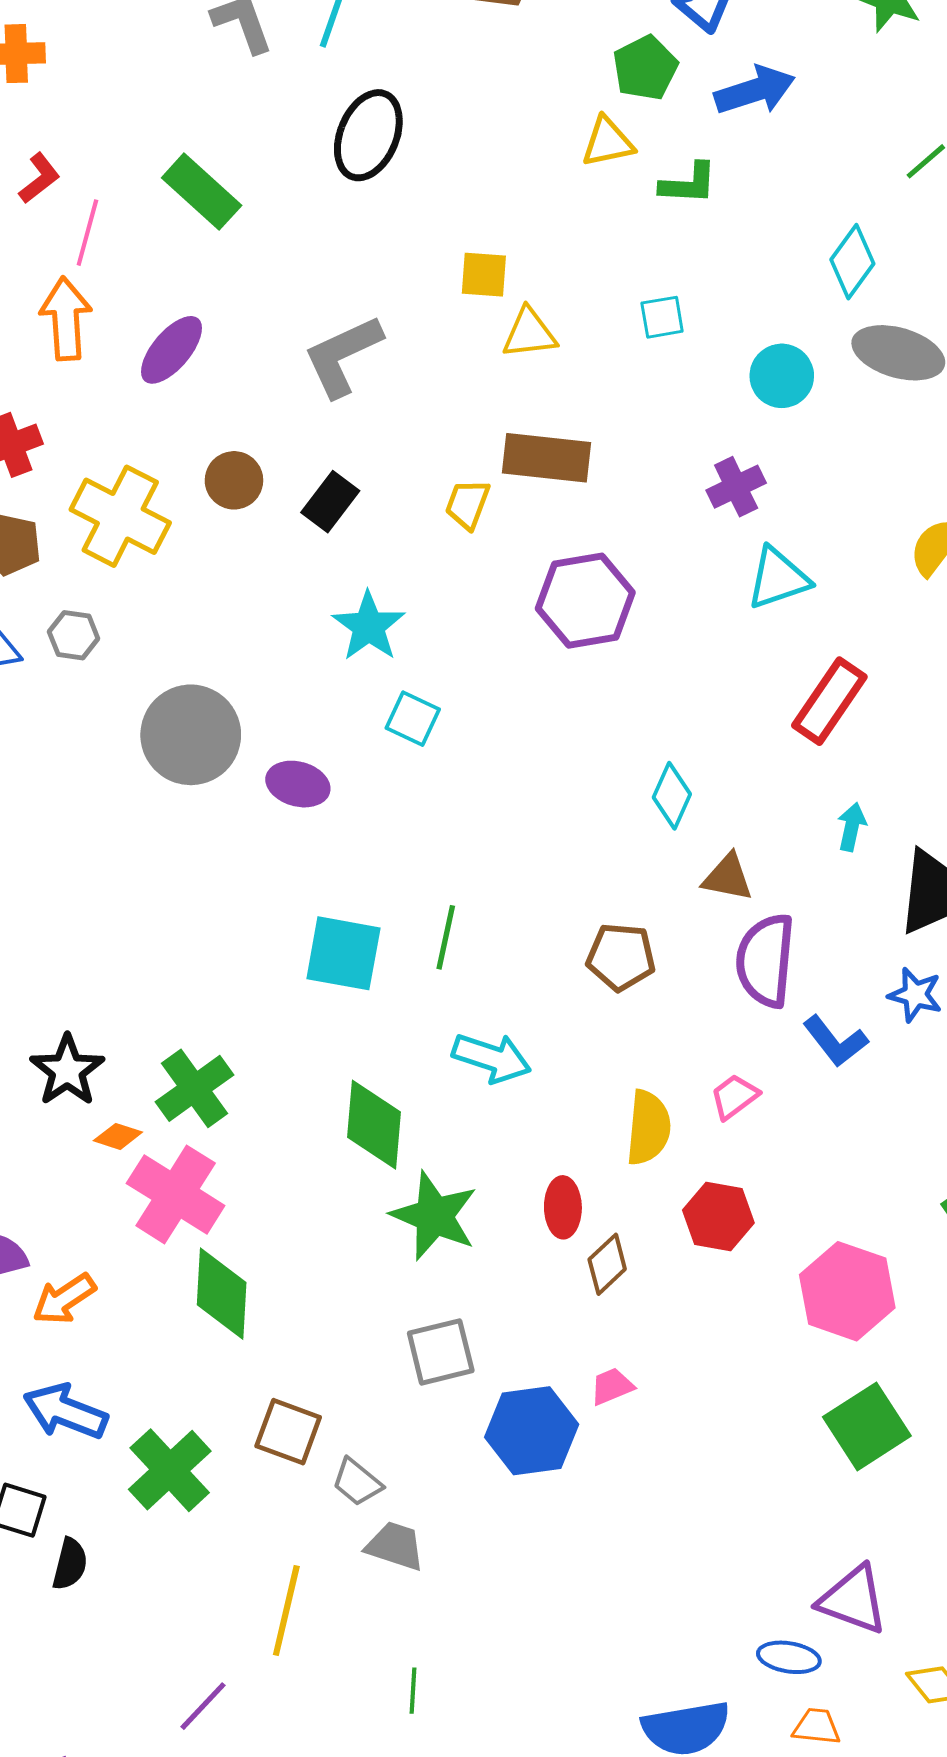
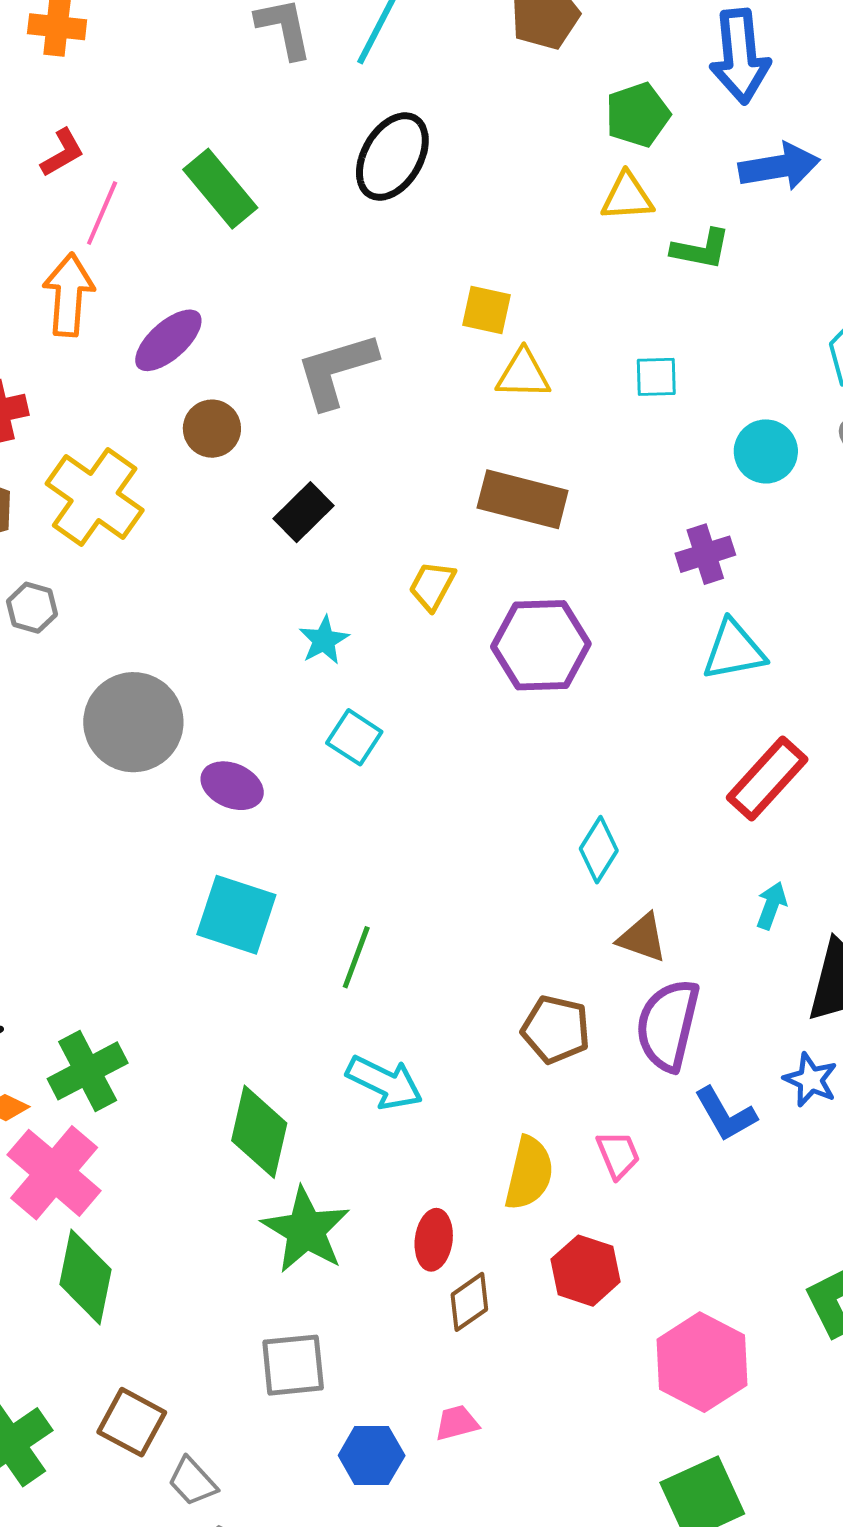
green pentagon: (645, 68) -> (638, 115), moved
brown circle: (234, 480) -> (212, 429), moved
yellow trapezoid: (468, 504) -> (432, 586), moved
cyan star: (369, 626) -> (324, 640), size x0.7
cyan square: (343, 953) -> (236, 915), moved
brown pentagon: (621, 957) -> (556, 1029), moved
pink trapezoid: (734, 1097) -> (618, 1155), turned 96
blue hexagon: (532, 1431) -> (372, 1455), size x0.7

